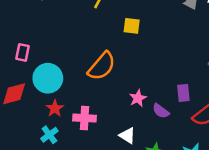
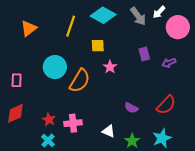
cyan circle: (48, 78) -> (55, 67), moved
purple rectangle: (183, 93) -> (144, 54), moved
pink star: (138, 98) -> (110, 67), moved

